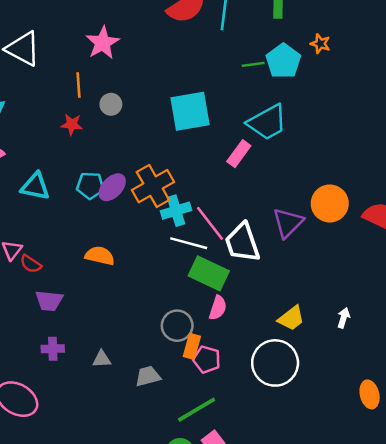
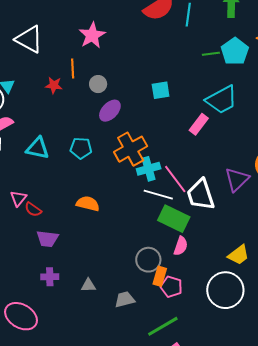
cyan square: (190, 111) -> (161, 90), size x0.6
red star: (72, 124) -> (54, 85), moved
purple ellipse: (112, 187) -> (110, 111), moved

